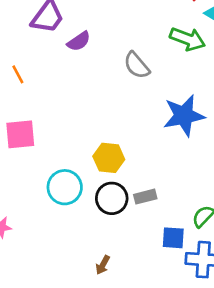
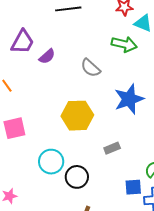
yellow hexagon: (109, 158) -> (77, 116), moved, size x1.4
gray rectangle: (145, 197) -> (112, 148), moved
black circle: (112, 198) -> (77, 177), moved

